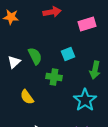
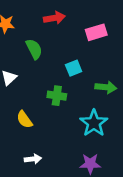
green semicircle: (35, 56) -> (34, 49), moved
green arrow: (95, 70) -> (106, 87), turned -96

